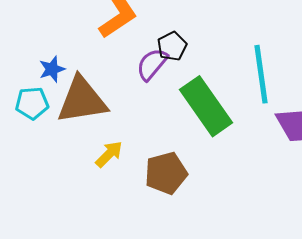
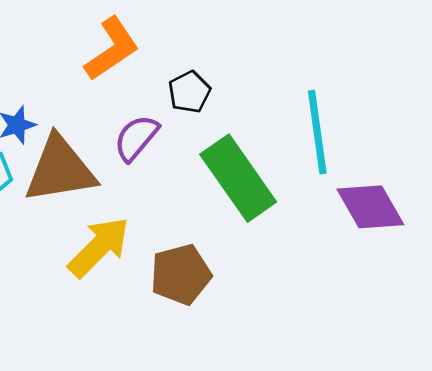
purple semicircle: (152, 64) -> (136, 138), moved
yellow arrow: (109, 154) -> (99, 247), size x1.6

